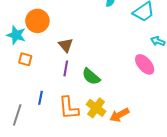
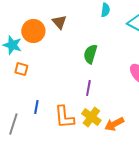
brown triangle: (66, 45) -> (59, 22), moved
purple line: (66, 68) -> (88, 88), moved
green semicircle: (91, 77) -> (90, 54), moved, turned 66

